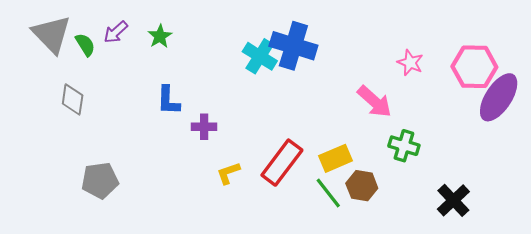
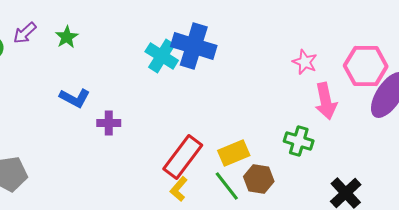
blue L-shape: (168, 100) -> (75, 98), turned -64
pink arrow: (374, 102) -> (326, 101), moved, turned 36
yellow L-shape: (228, 173) -> (179, 189), moved, turned -30

